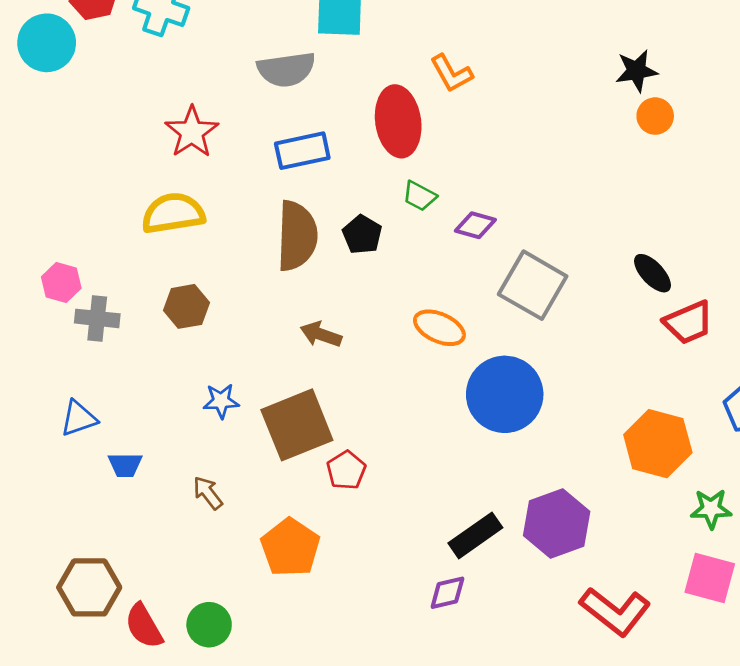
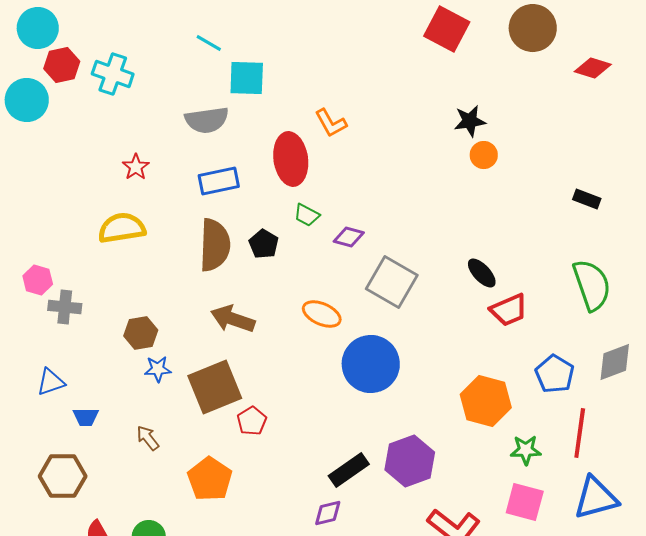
red star: (192, 132) -> (136, 167), size x0.7
brown hexagon: (186, 306) -> (141, 333), moved
brown arrow: (321, 334) -> (233, 319), size x1.4
brown hexagon: (89, 587) -> (63, 476), moved

